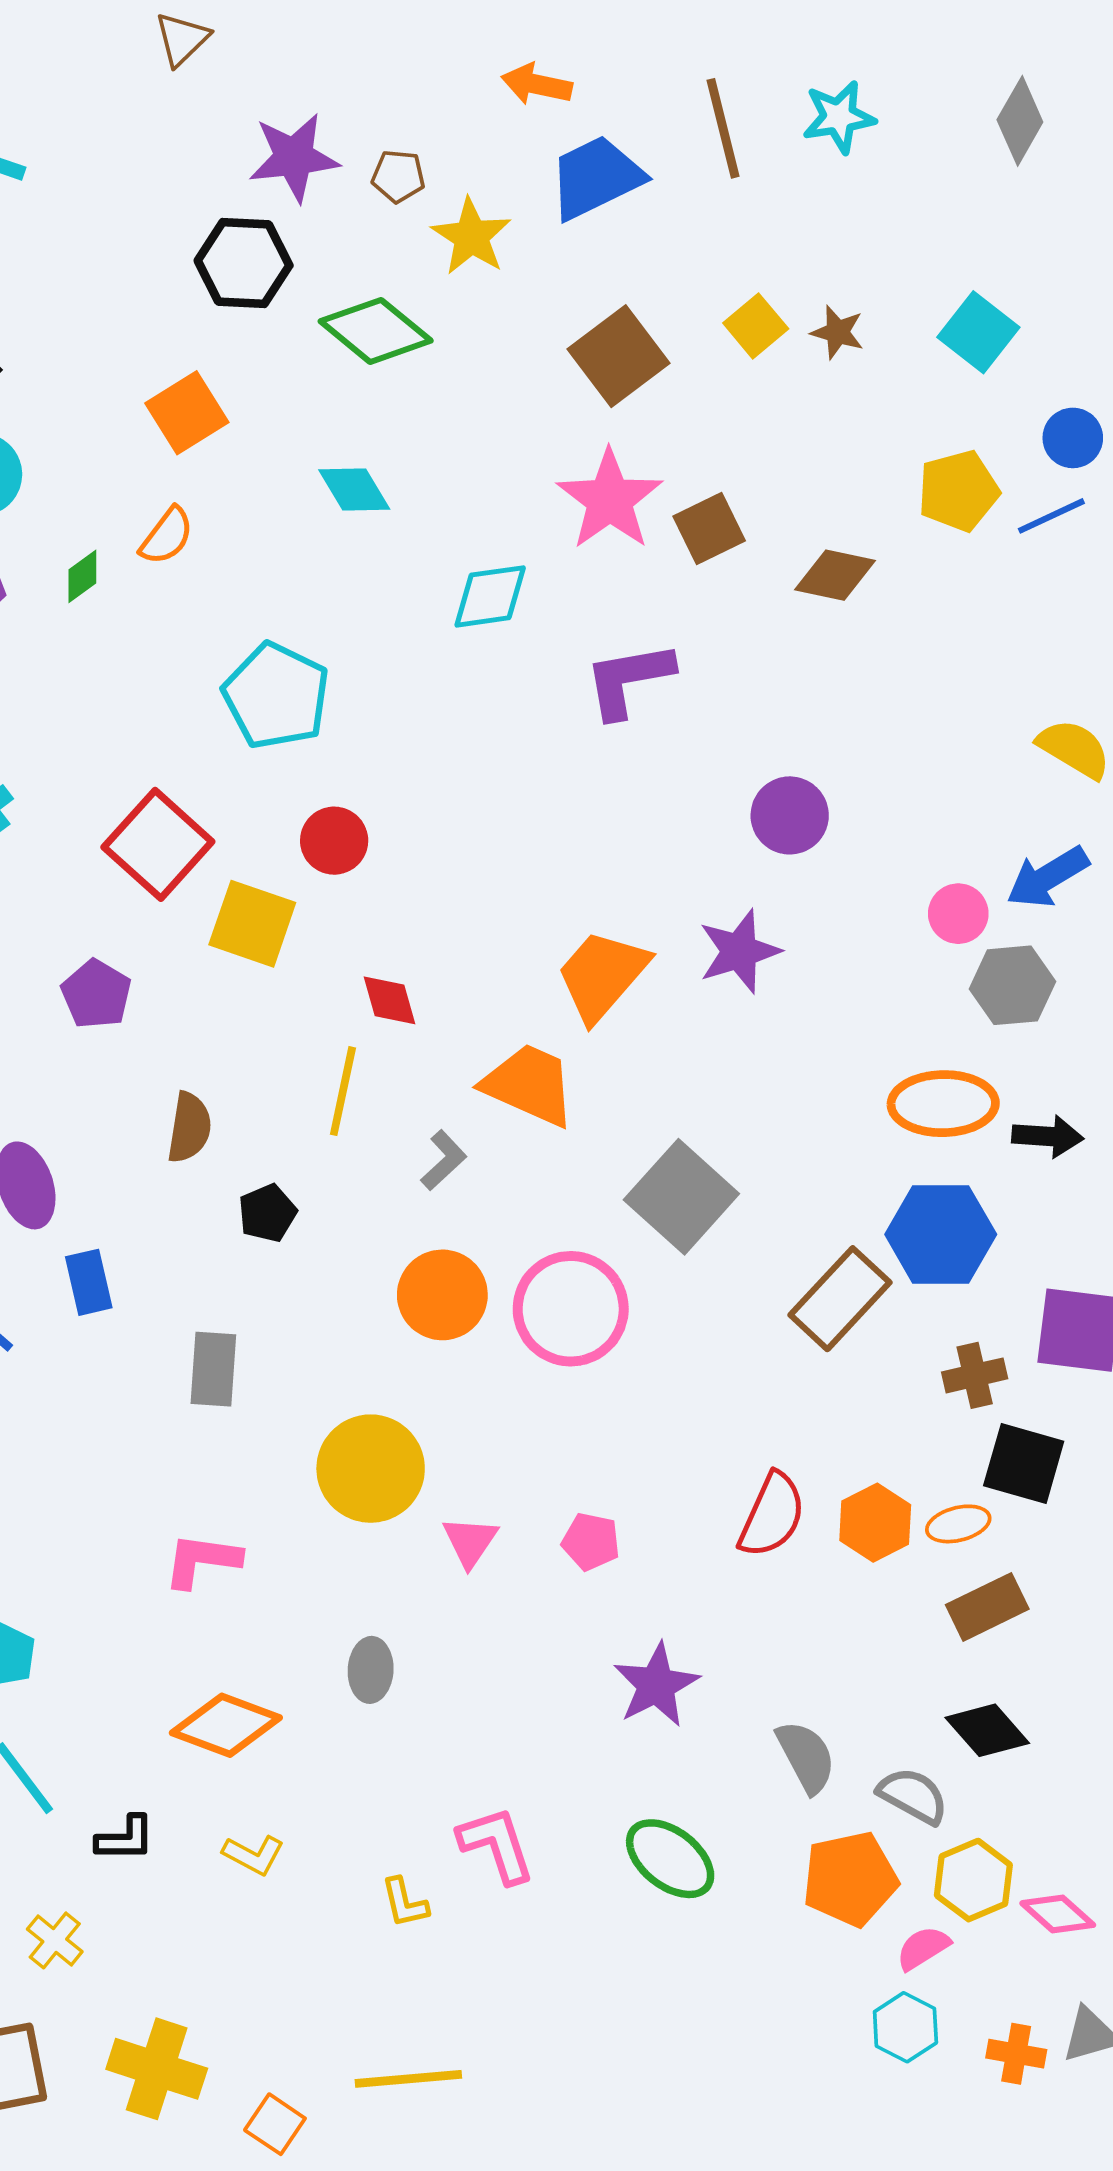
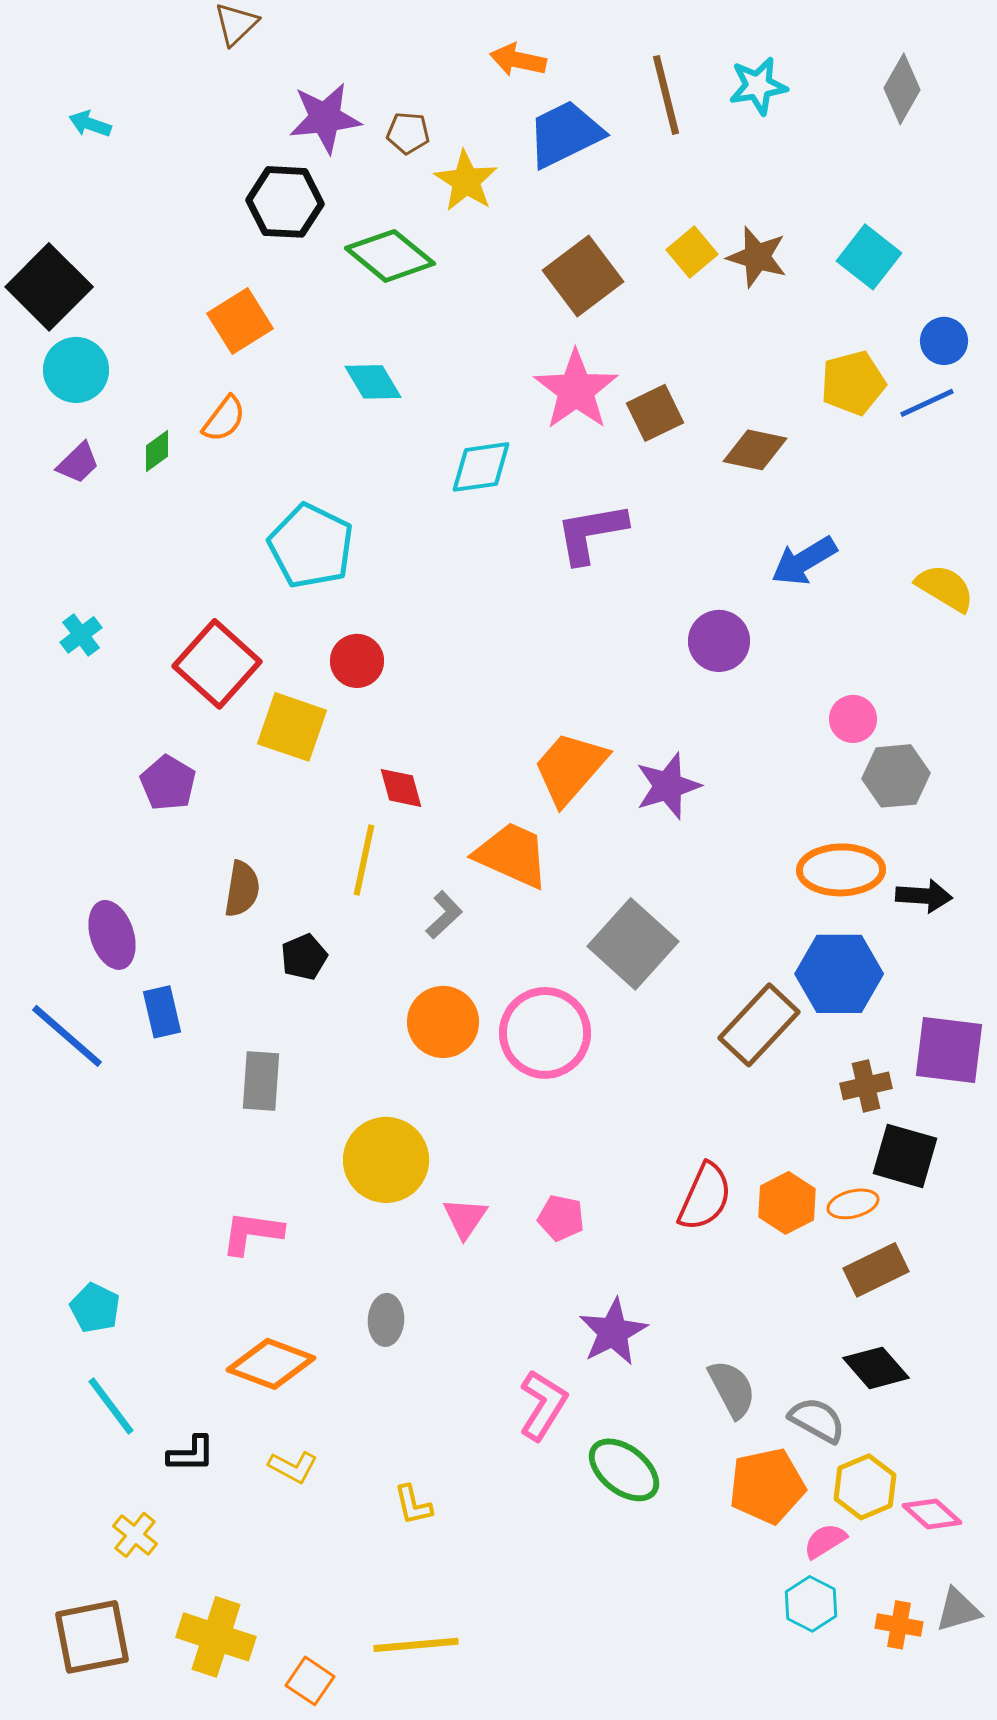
brown star: (837, 332) -> (757, 257), size x1.4
blue arrow: (1048, 877) -> (804, 561), moved
purple star: (739, 951) -> (668, 786), moved
pink L-shape: (496, 1845) -> (543, 1405), moved, turned 50

